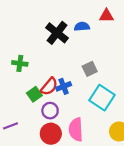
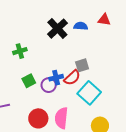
green cross: (20, 63) -> (20, 51), turned -32
red semicircle: (49, 86) -> (72, 78), moved
purple circle: (50, 111) -> (49, 85), moved

